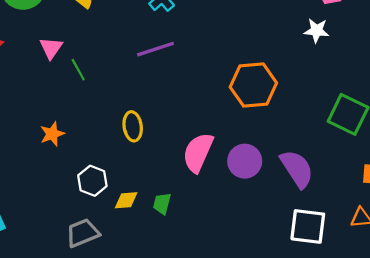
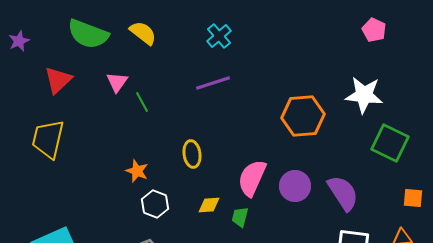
white star: (317, 31) -> (364, 95), moved, size x1.6
orange star: (52, 134) -> (137, 171), moved, turned -30
yellow diamond: (126, 200) -> (209, 205), moved
green trapezoid: (162, 204) -> (240, 217), moved

